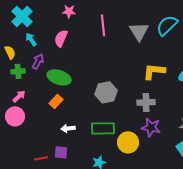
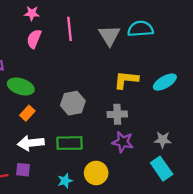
cyan semicircle: (167, 25) -> (140, 29), turned 40
pink semicircle: (61, 38) -> (34, 39), moved
orange rectangle: (56, 101) -> (27, 113), moved
white arrow: (68, 128) -> (31, 143), size x1.6
yellow circle: (128, 142) -> (96, 173), moved

